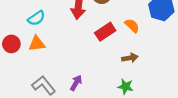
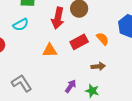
orange triangle: (37, 44) -> (50, 50), moved
purple arrow: (76, 83) -> (71, 86), moved

